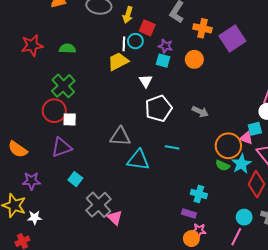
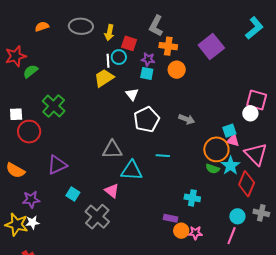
orange cross: (202, 28) -> (168, 46), moved
red star: (32, 45) -> (16, 56), moved
green semicircle: (67, 49) -> (31, 71), moved, turned -35
red circle: (54, 111) -> (29, 132), moved
white square: (70, 119) -> (16, 114), moved
cyan square: (255, 129) -> (229, 131), moved
purple rectangle: (189, 213) -> (170, 218), moved
white star: (35, 218) -> (32, 222), moved
pink triangle: (115, 218) -> (112, 191), moved
orange circle: (191, 239) -> (181, 231), moved

